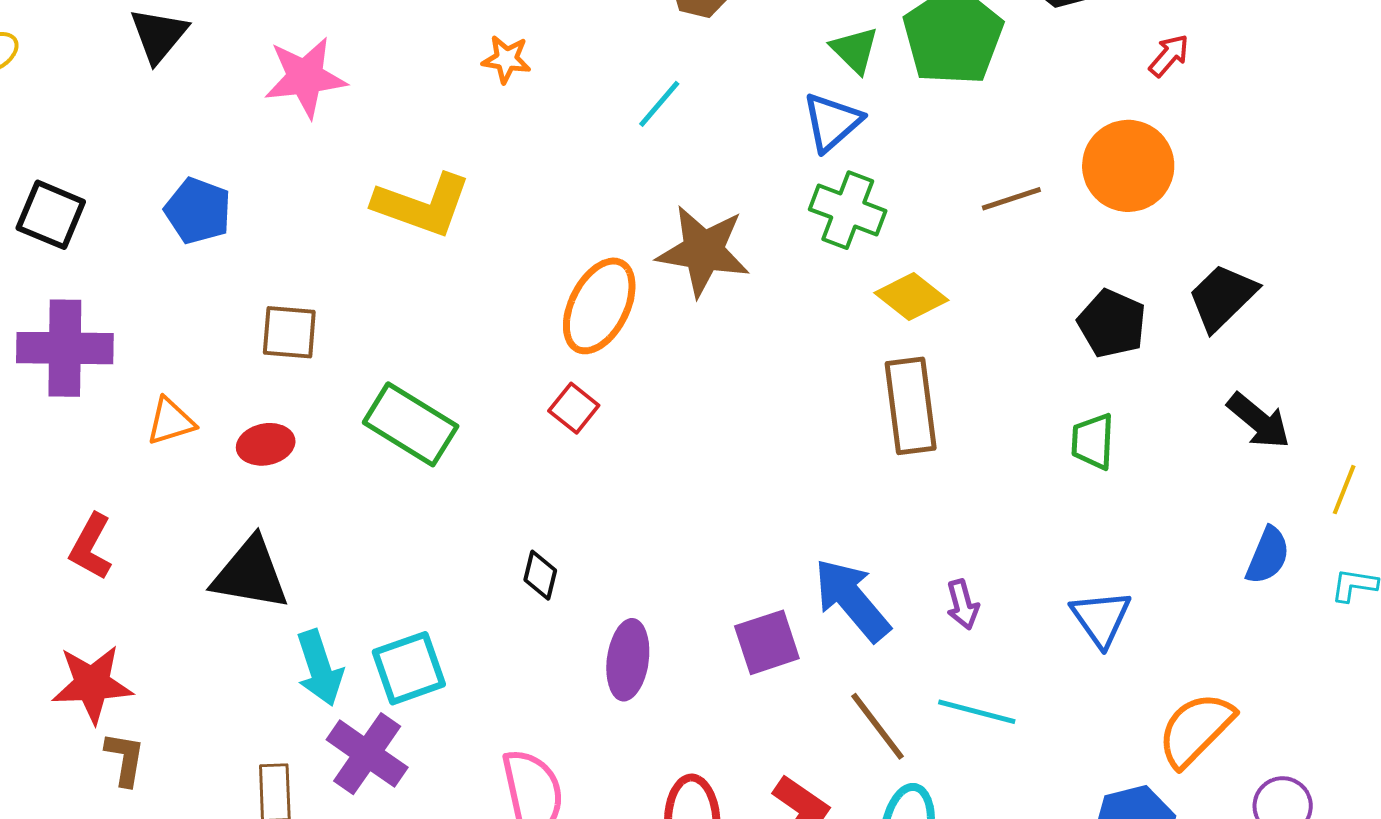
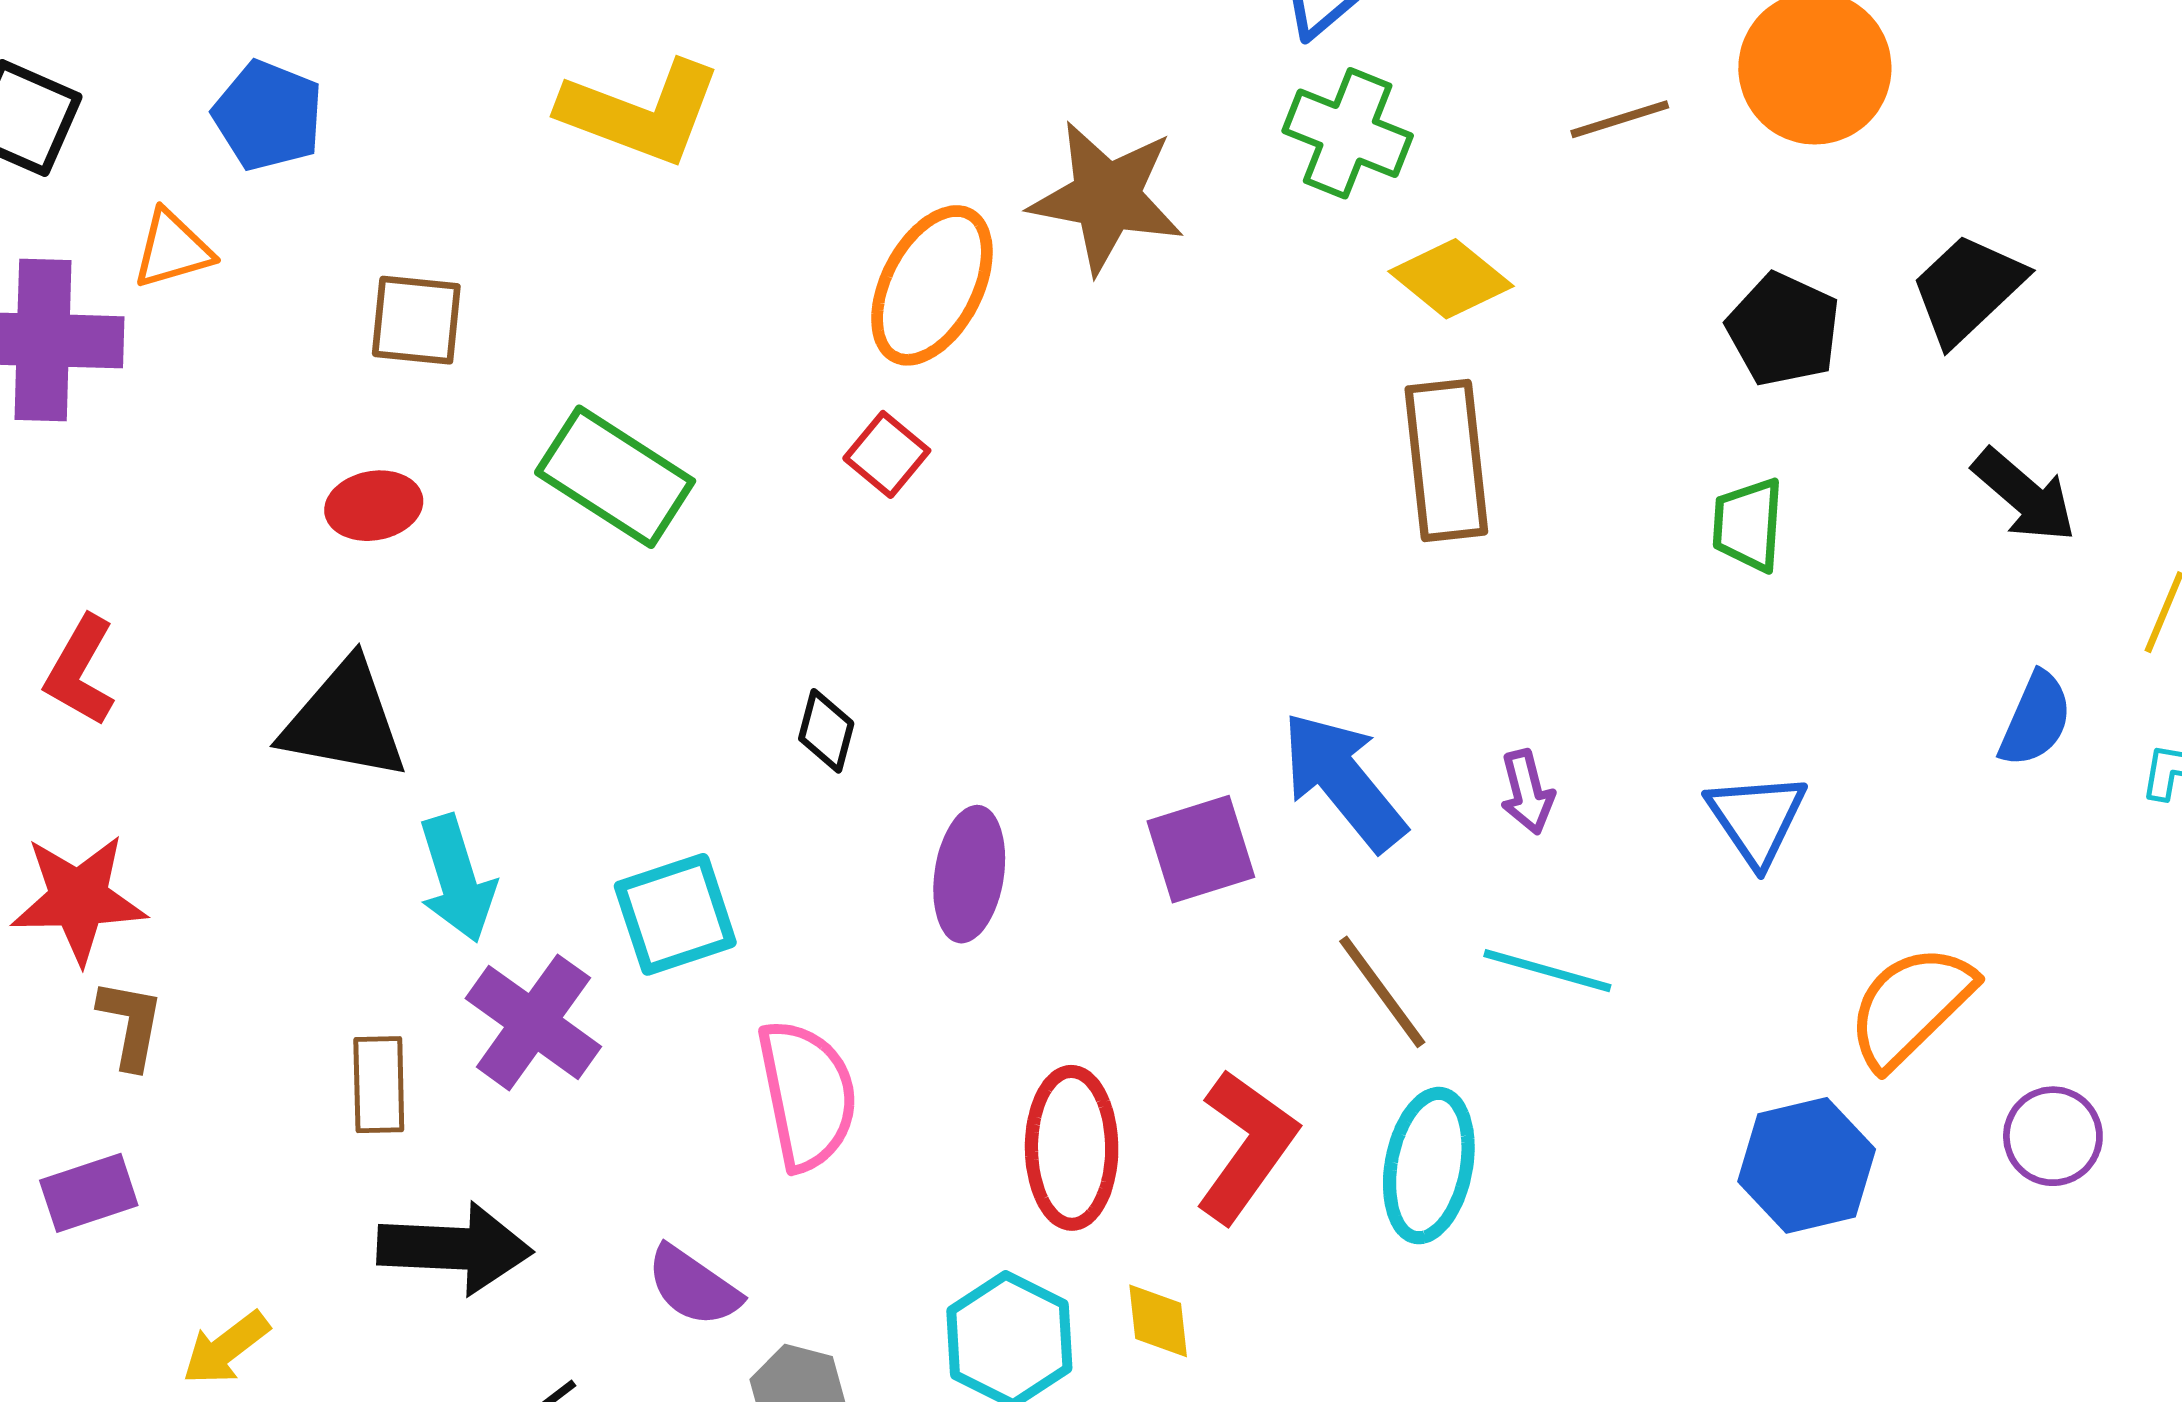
orange triangle: (171, 421) -> (173, 249), moved
cyan square: (409, 668) -> (675, 914), moved

